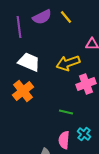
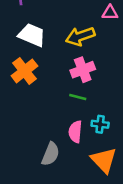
pink cross: (86, 84) -> (83, 70), moved
cyan cross: (84, 134) -> (100, 124), turned -32

